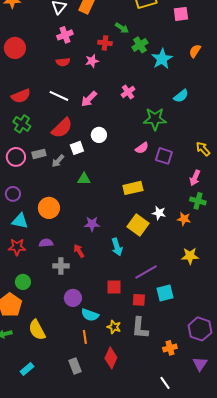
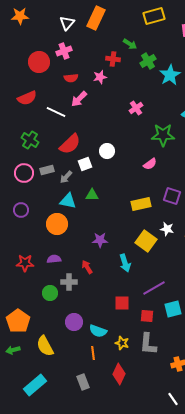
pink cross: (65, 35) -> (64, 51), moved
red circle: (15, 48) -> (39, 62), moved
red semicircle: (21, 96) -> (27, 98), moved
white line: (59, 96) -> (56, 112), moved
pink arrow: (89, 99) -> (79, 99), moved
purple square: (164, 156) -> (172, 196), moved
cyan triangle: (20, 221) -> (68, 201), moved
green circle: (23, 282) -> (50, 293), moved
purple circle: (73, 298) -> (74, 322), moved
cyan rectangle: (27, 369) -> (35, 385), size x1.6

